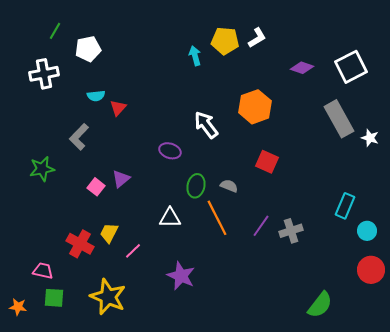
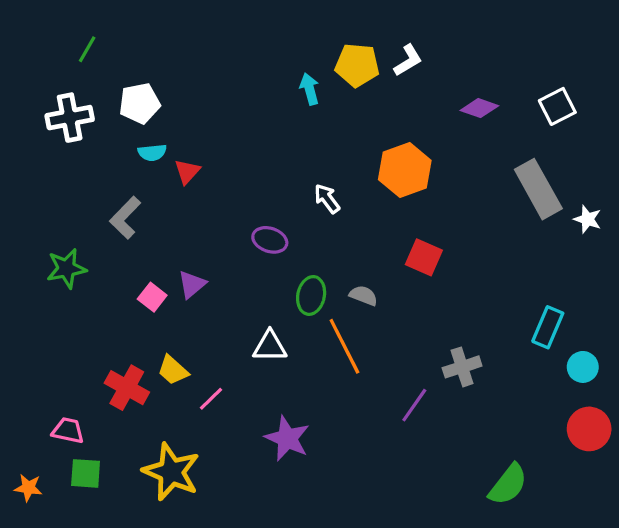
white pentagon: (88, 49) -> (140, 103), moved
white square: (351, 67) -> (557, 106), size x0.7
white arrow: (206, 125) -> (327, 199), size x0.7
purple line: (261, 226) -> (414, 405), moved
yellow trapezoid: (109, 233) -> (173, 370), turned -75

